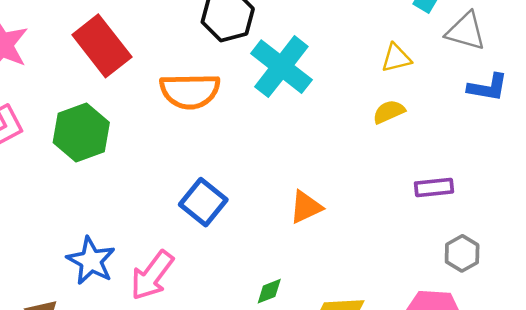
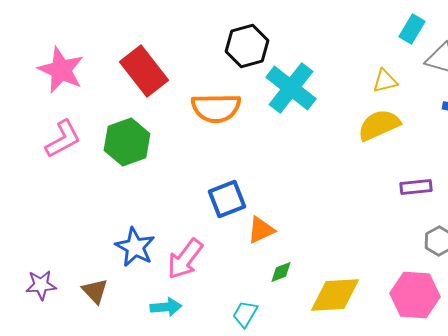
yellow semicircle: (389, 112) -> (379, 125), size x1.6
blue square: (203, 202) -> (227, 199), turned 30
orange triangle: (306, 207) -> (261, 230), moved

